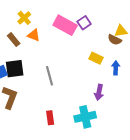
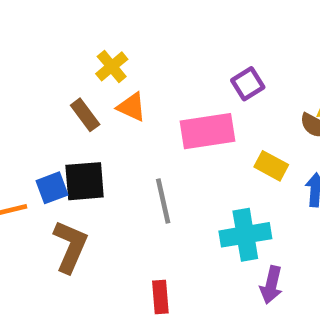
pink rectangle: (65, 25) -> (208, 131), moved, turned -40
purple arrow: (99, 92) -> (271, 285), moved
cyan cross: (85, 117) -> (245, 235), moved

